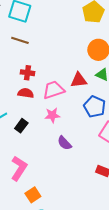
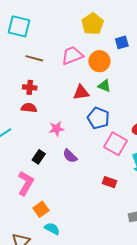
brown line: (20, 40) -> (34, 58), moved
pink trapezoid: (54, 90) -> (72, 55), moved
black rectangle: (21, 126) -> (39, 157), moved

